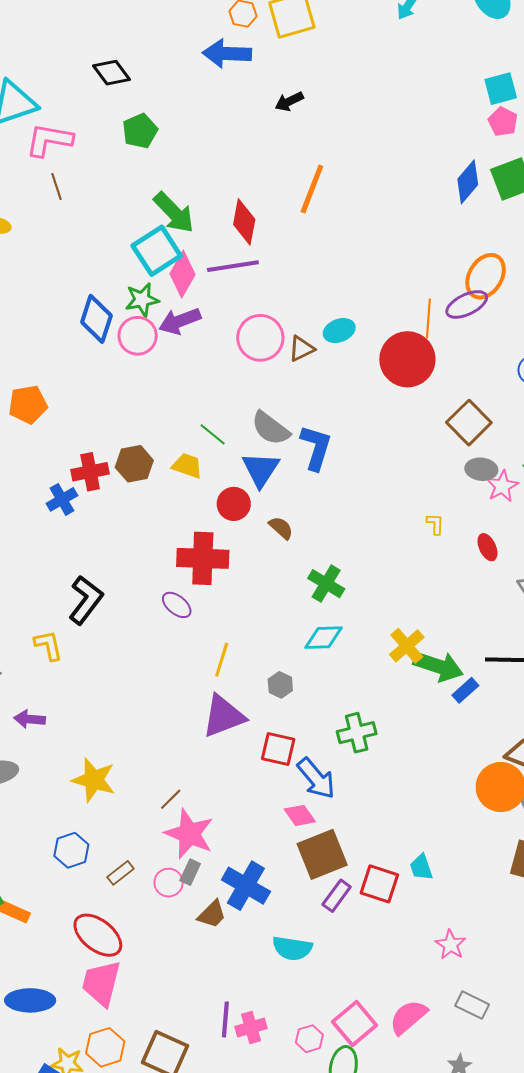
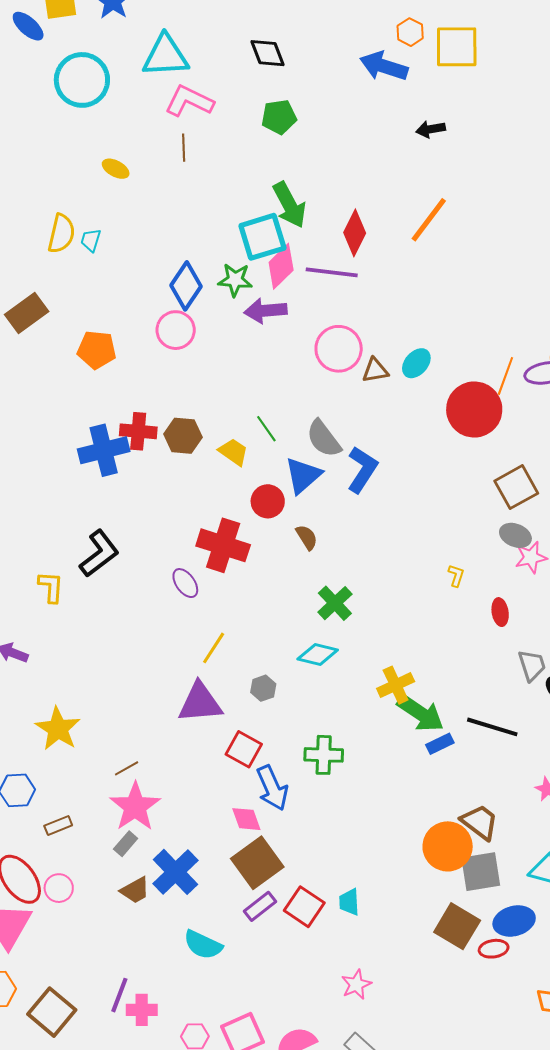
cyan ellipse: (339, 331) -> (416, 363), turned -44
pink circle: (138, 336) -> (176, 330), moved
blue cross: (62, 499) -> (104, 450), size x1.6
brown square: (322, 854) -> (257, 863), turned -30
pink circle: (169, 883) -> (59, 888), moved

